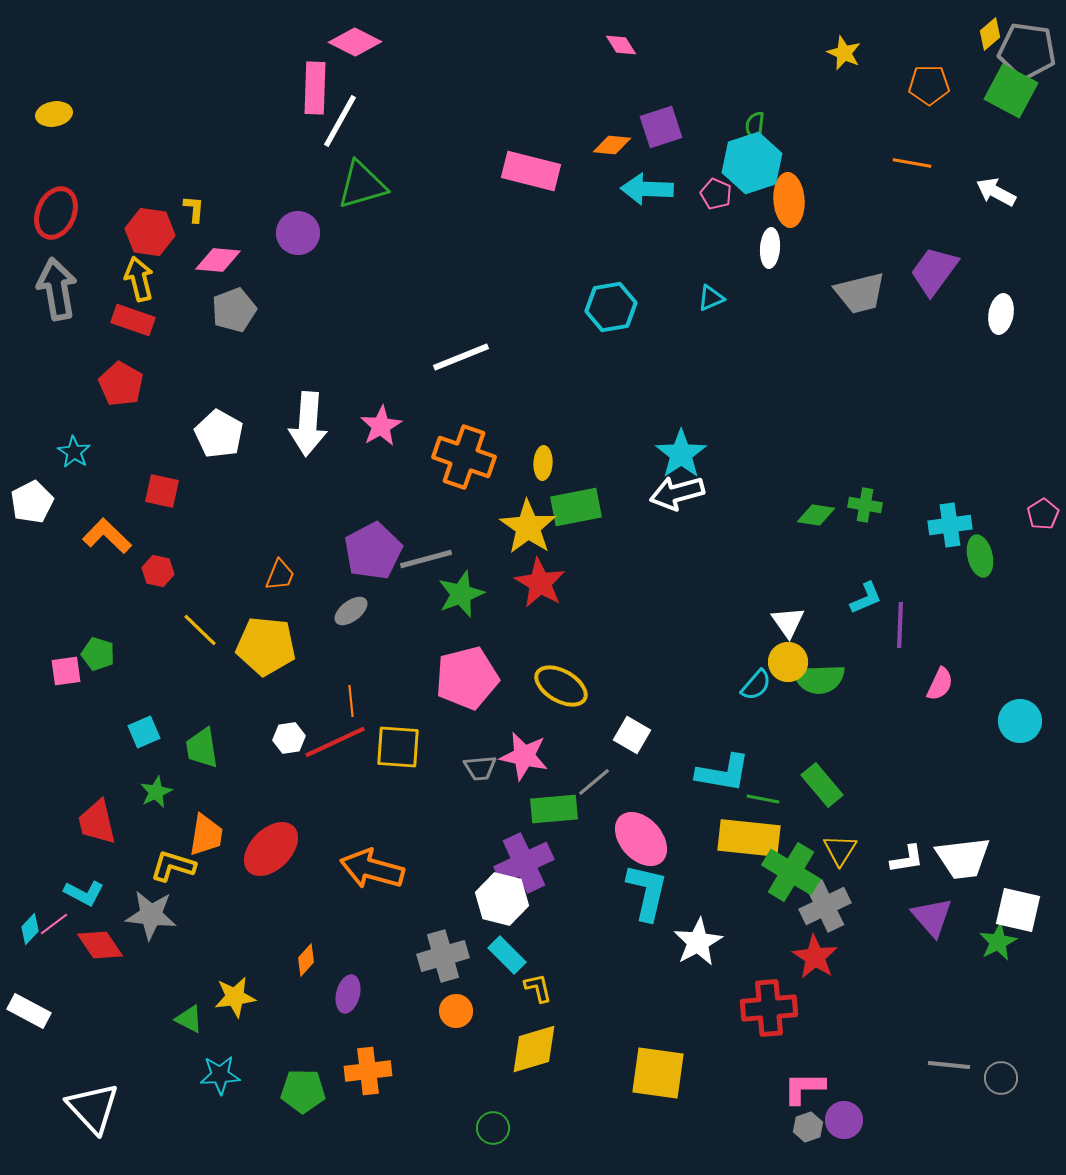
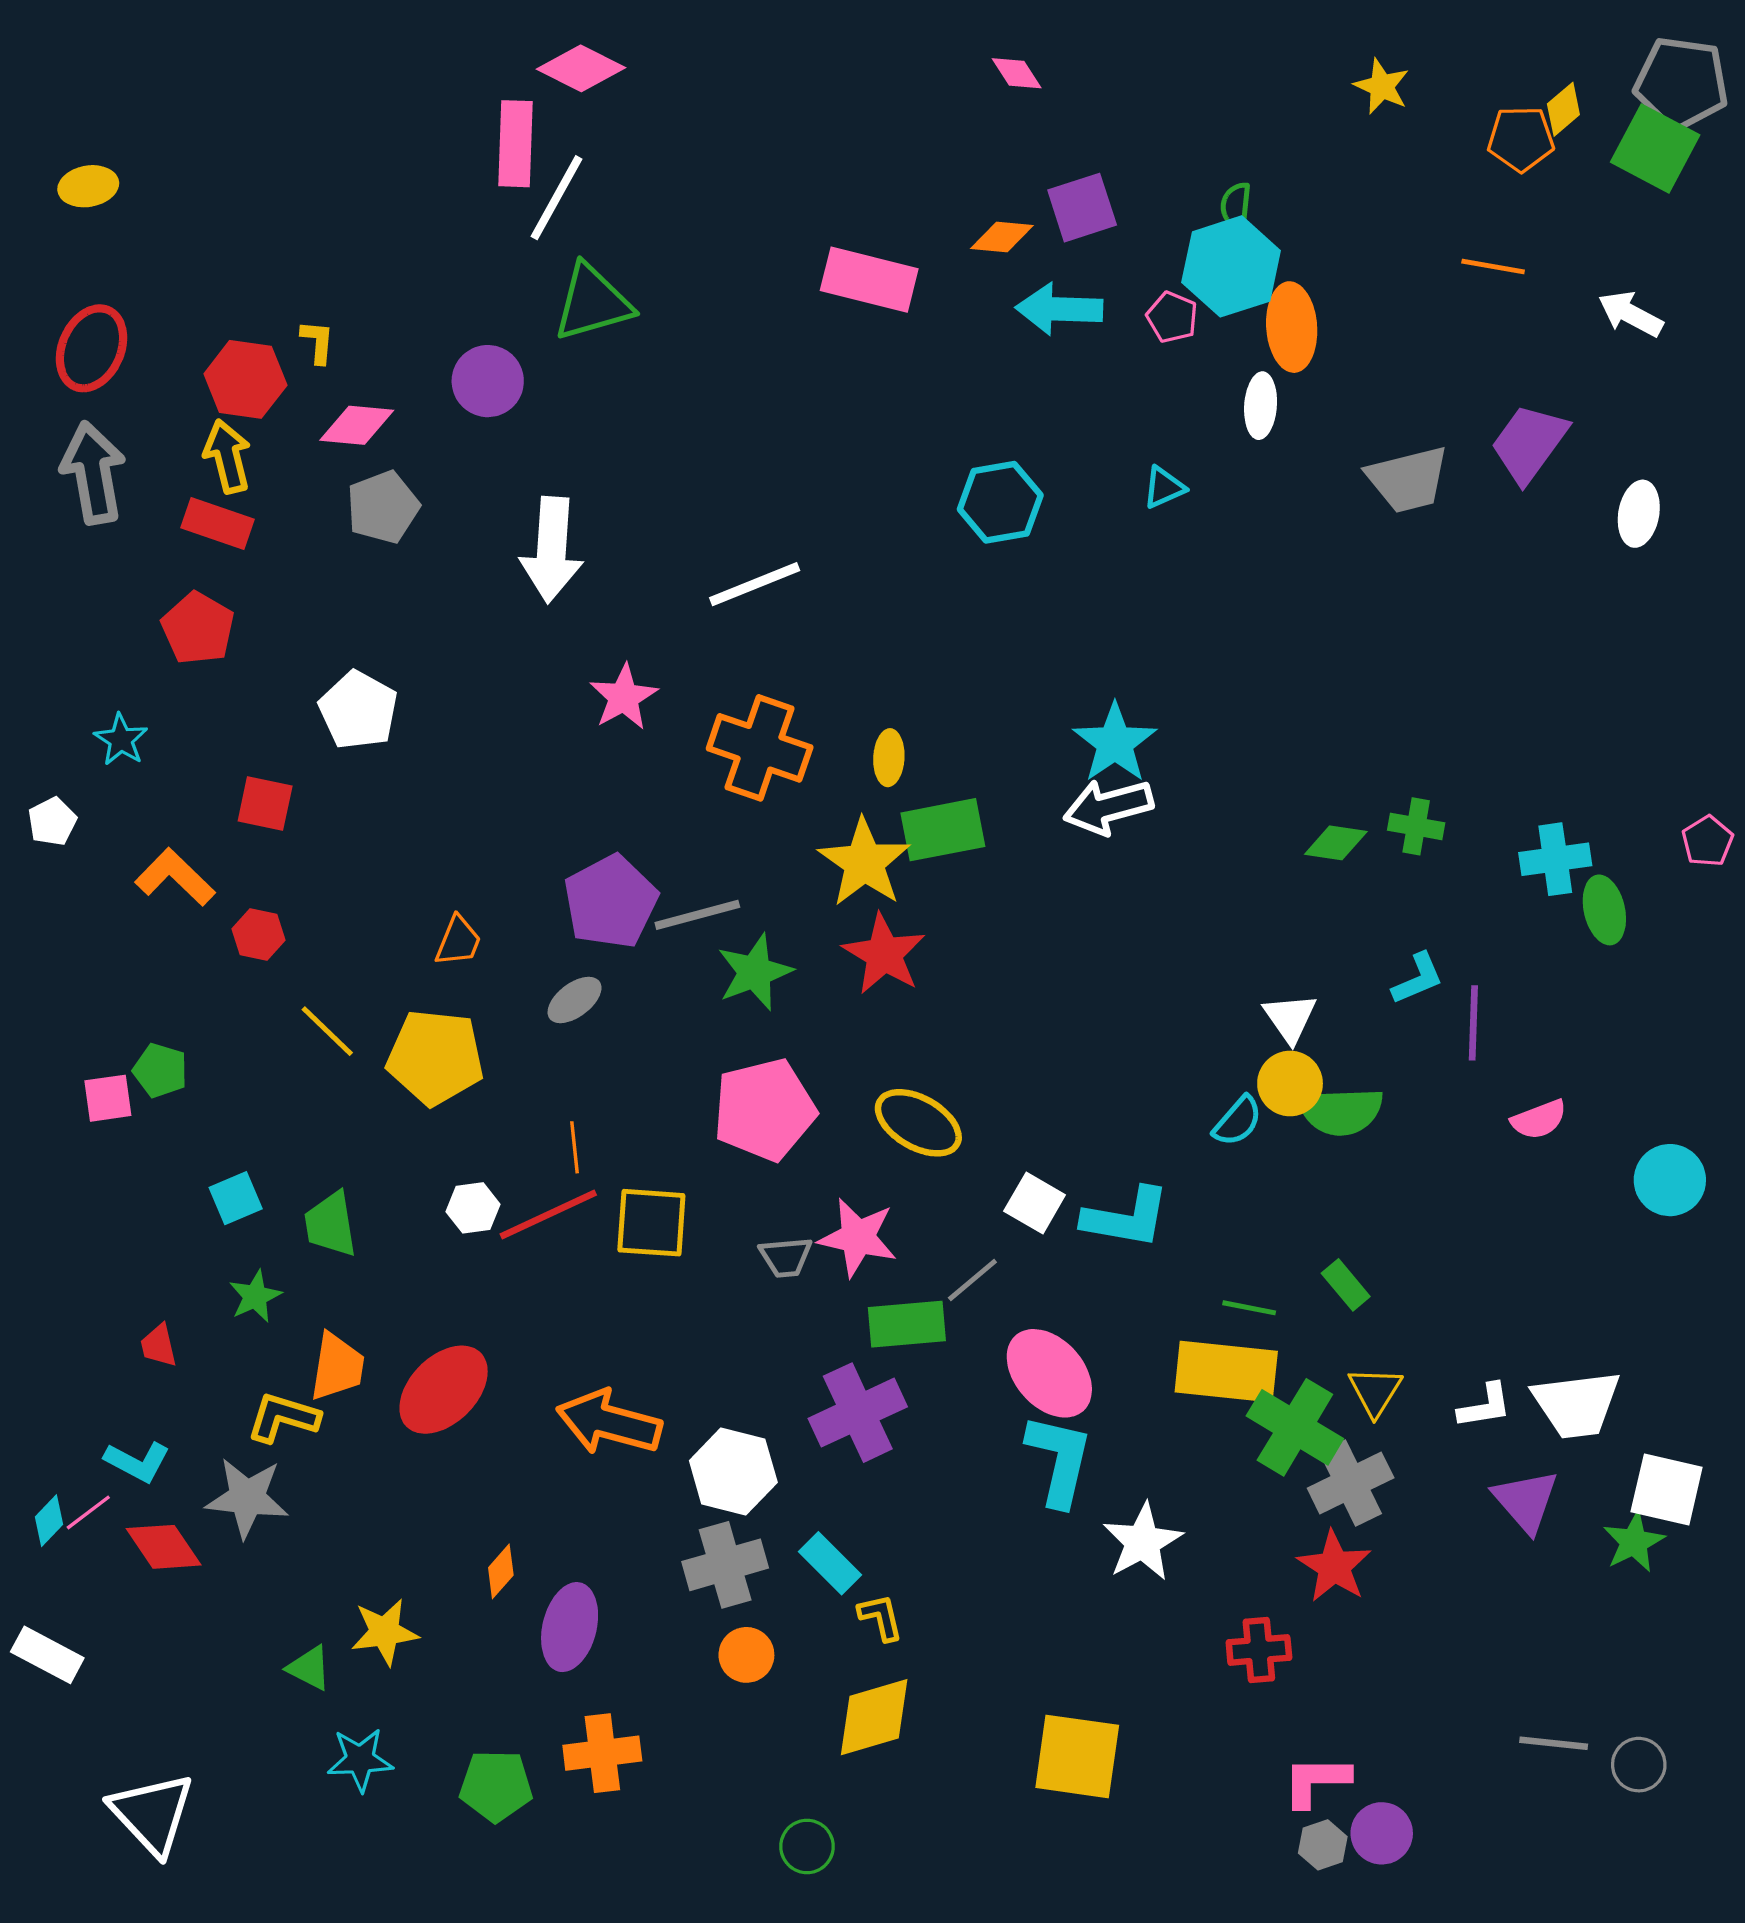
yellow diamond: (990, 34) -> (1563, 109), moved
white arrow: (308, 424) -> (552, 550), moved
white pentagon: (32, 502) -> (52, 822), size x0.7
pink semicircle: (940, 684) -> (1539, 1119), turned 44
cyan L-shape: (723, 773) -> (1126, 1218), moved
green rectangle: (822, 785) -> (1346, 1285), size x0.7
red trapezoid: (97, 822) -> (159, 1345), size x0.6
white hexagon: (502, 899) -> (733, 1472), moved
purple ellipse: (348, 994) -> (570, 1627), size x1.4
red cross: (769, 1008) -> (1259, 1650), size x0.7

